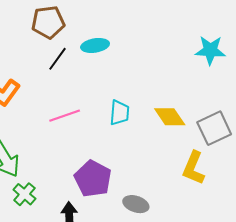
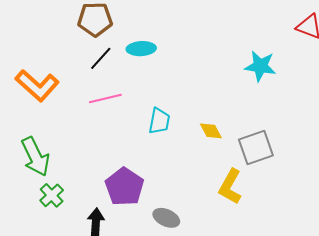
pink line: (65, 116) -> (105, 99), moved
yellow diamond: (170, 117) -> (211, 131), size x0.7

